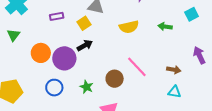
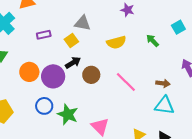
green arrow: (165, 27) -> (153, 41), turned 40
brown circle: (115, 79) -> (91, 75), moved
green star: (87, 87) -> (68, 114), moved, size x1.5
cyan triangle: (174, 92) -> (164, 105), size x1.5

